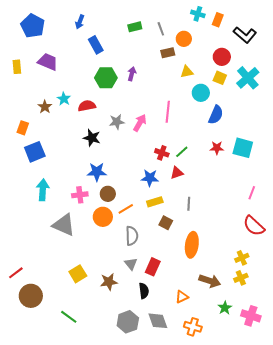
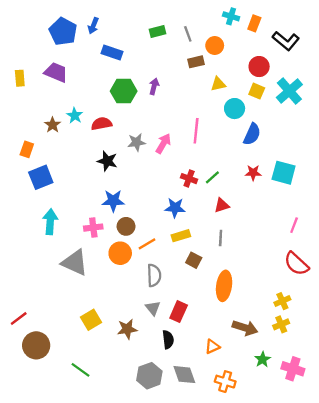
blue pentagon: (33, 26) -> (63, 32), moved
blue rectangle: (96, 45) -> (112, 53), turned -42
red triangle: (177, 173) -> (222, 205), moved

